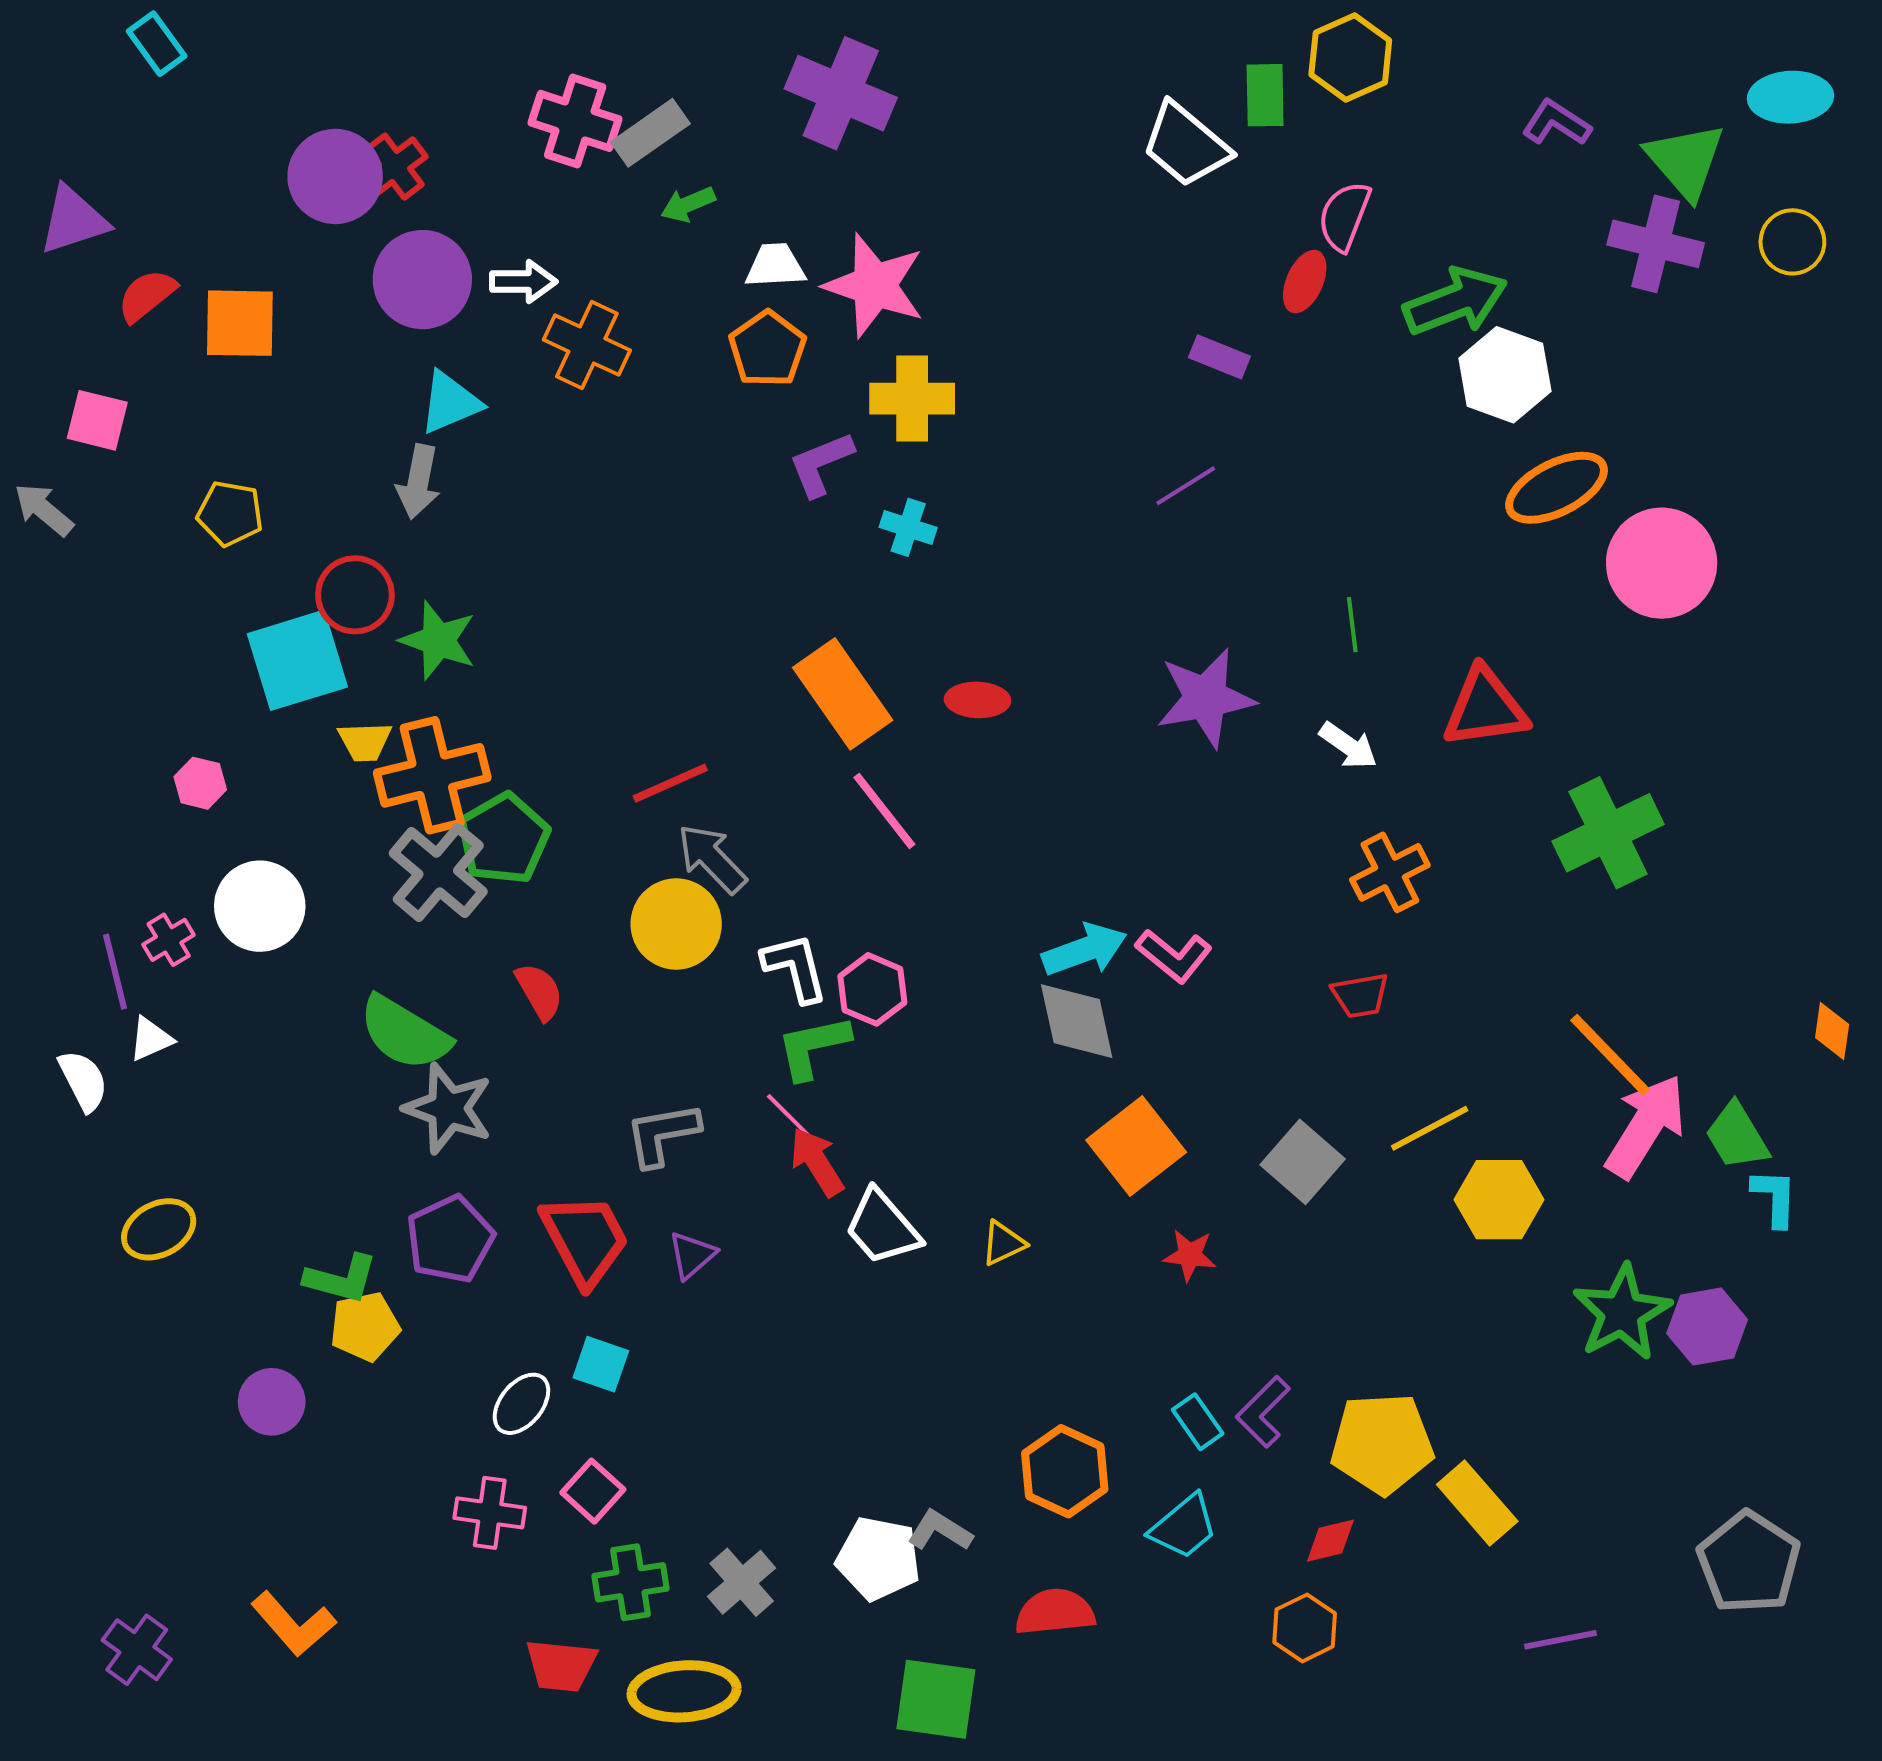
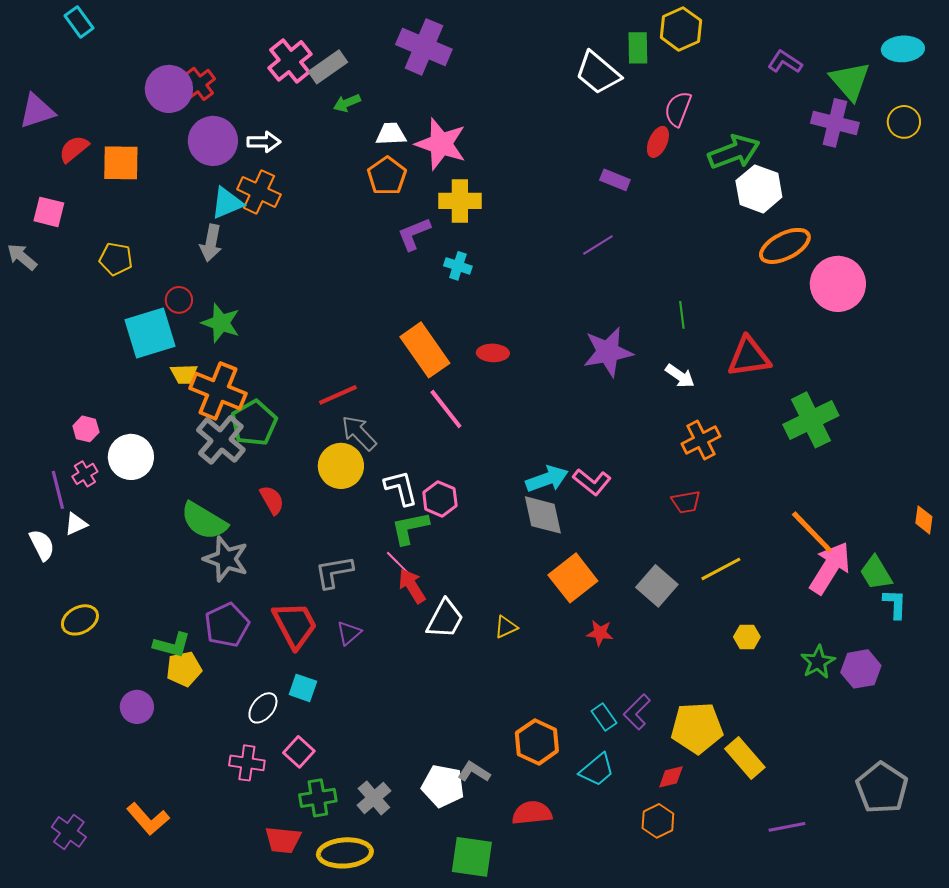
pink cross: (575, 121) -> (290, 61), turned 33
orange cross: (587, 345) -> (259, 192), moved
red circle: (355, 595) -> (179, 300), size x0.7
orange cross: (432, 775) -> (218, 391), turned 36
pink hexagon: (200, 783) -> (86, 429), moved
yellow hexagon: (1499, 1200) -> (747, 637), moved, size x0.6
white trapezoid: (882, 1227) -> (445, 619), turned -111
green star: (1622, 1313) -> (818, 662), size x0.7

